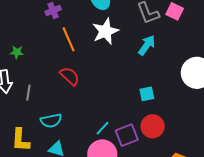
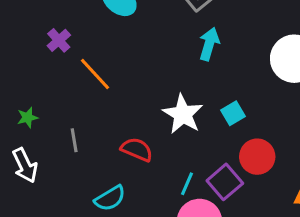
white star: (105, 31) -> (183, 114), moved
red semicircle: (70, 76) -> (137, 149), moved
gray line: (28, 93) -> (74, 140), moved

